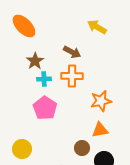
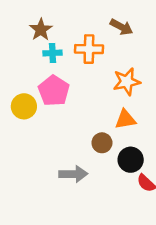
brown arrow: (72, 52) -> (121, 27), moved
yellow circle: (22, 149) -> (24, 106), moved

